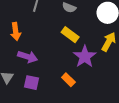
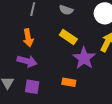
orange arrow: (16, 32) -> (28, 38), moved
orange rectangle: (68, 80) -> (69, 82), turned -32

